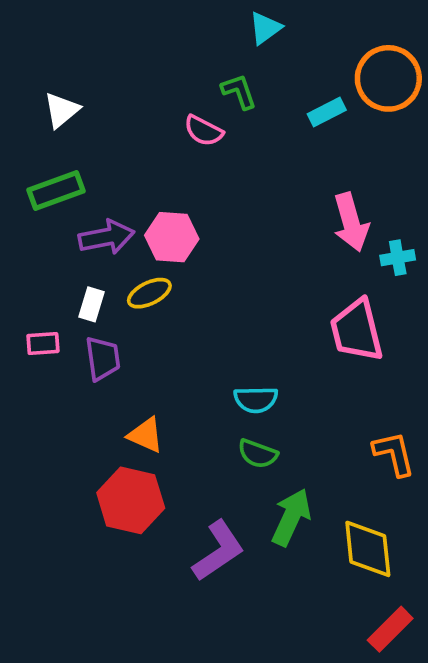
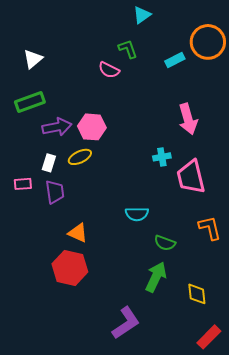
cyan cross: (398, 258) -> (162, 157), moved
green semicircle: (258, 454) -> (165, 243), moved
orange L-shape: (394, 454) -> (210, 228), moved
yellow diamond: (368, 549) -> (197, 294), size x0.7
purple L-shape: (218, 551) -> (126, 323), moved

